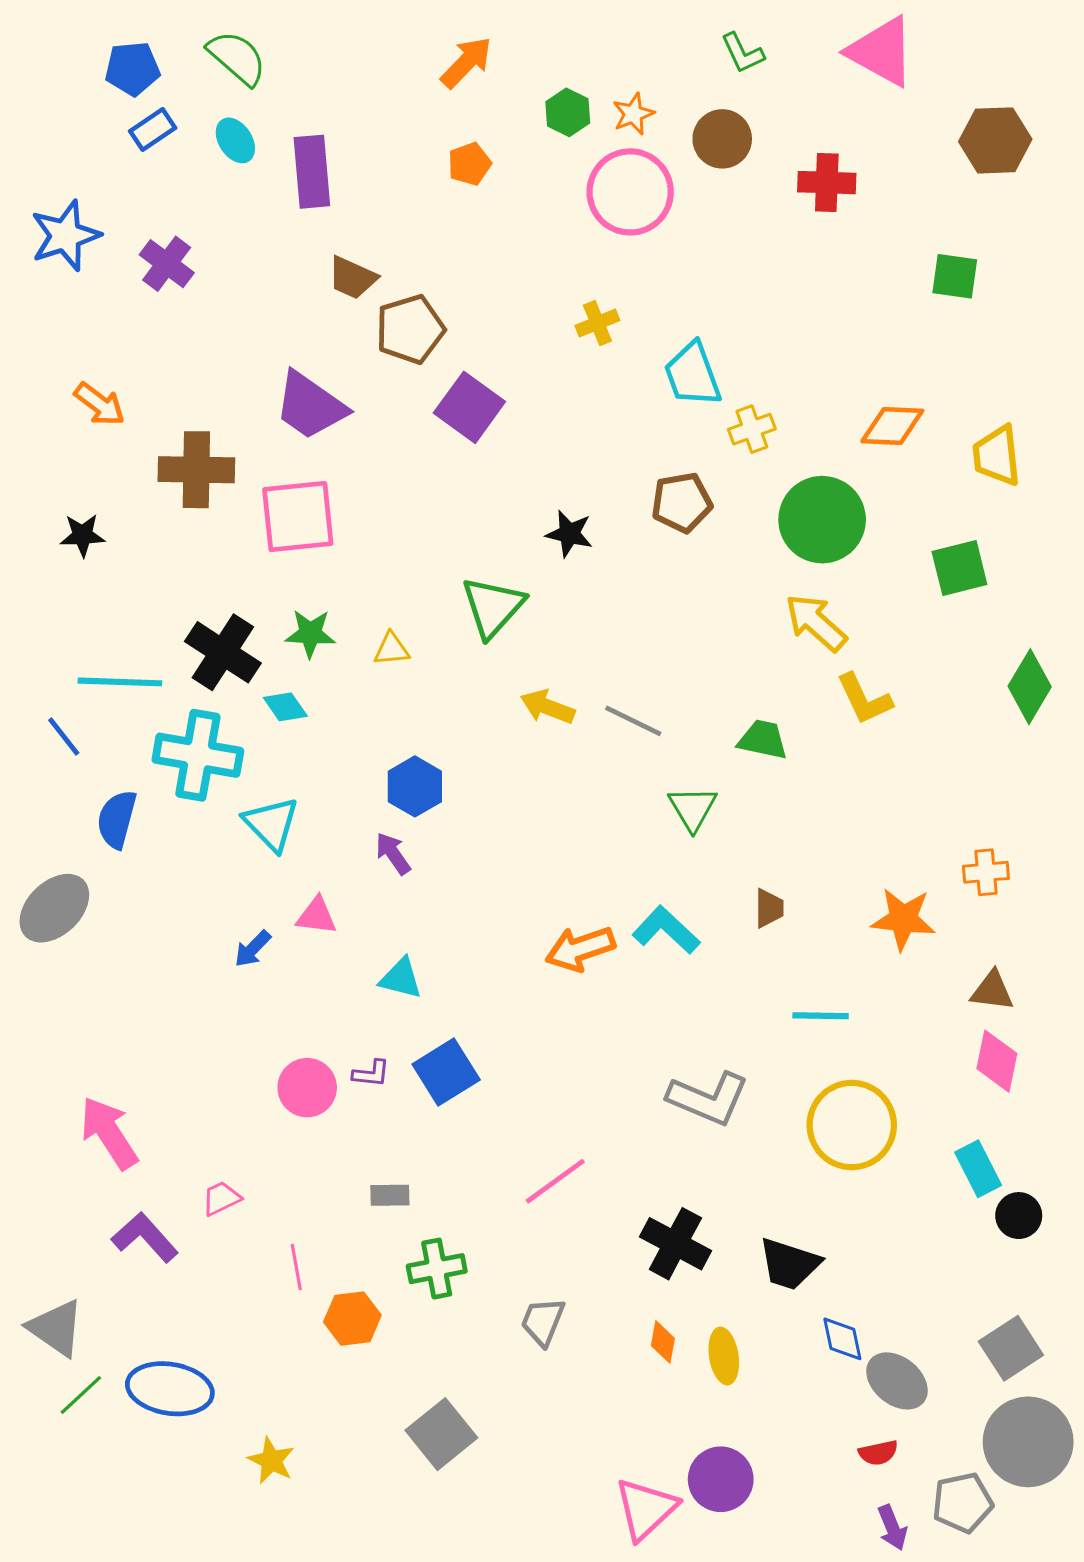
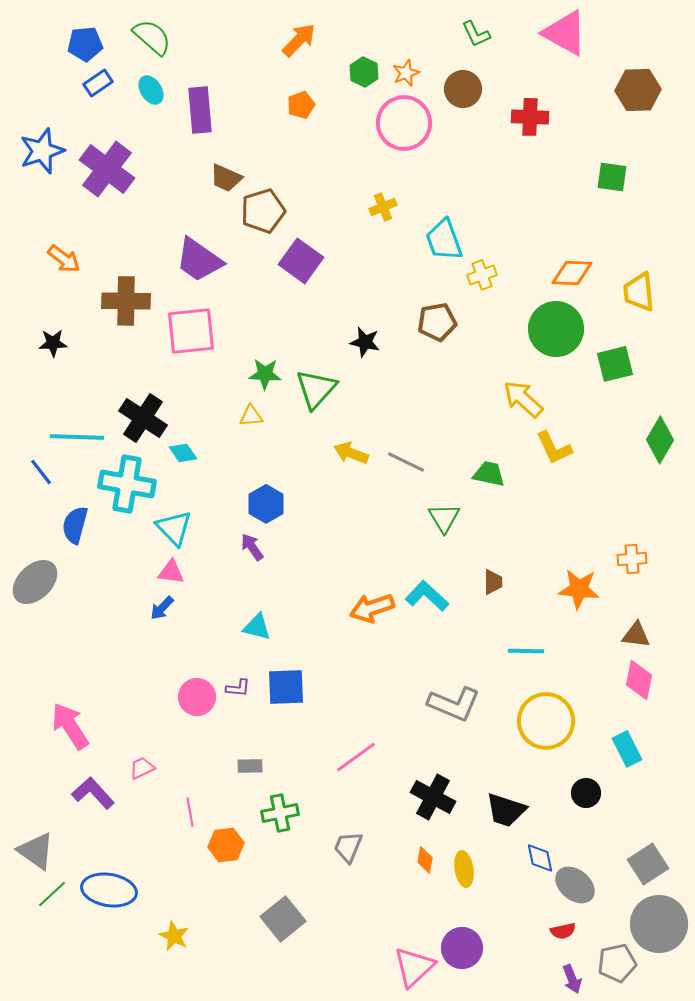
purple cross: (167, 264) -> (107, 169), size x1.6
green circle: (822, 520) -> (556, 329), moved
green star: (310, 634) -> (265, 374), moved
pink triangle: (317, 916) -> (171, 572), moved
blue square: (446, 1072) -> (286, 687), turned 30
black circle: (1019, 1216) -> (586, 793), moved

